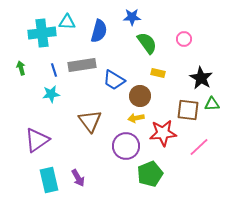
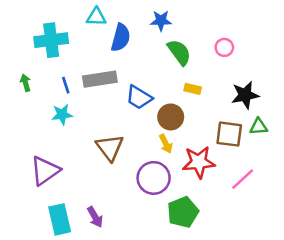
cyan triangle: (67, 22) -> (96, 17), moved
black star: (201, 78) -> (245, 95), turned 30
yellow arrow: (136, 118) -> (166, 144), turned -105

